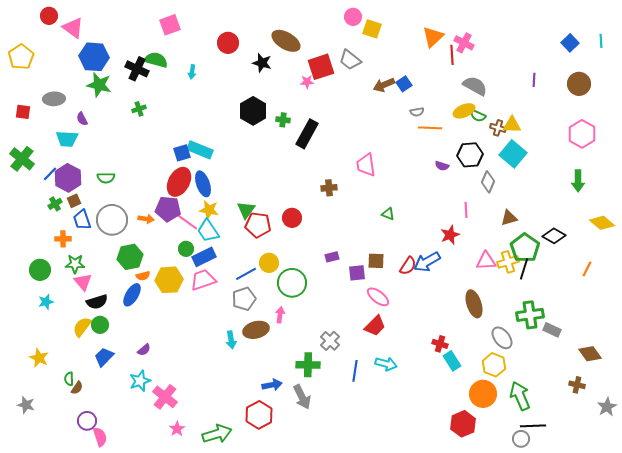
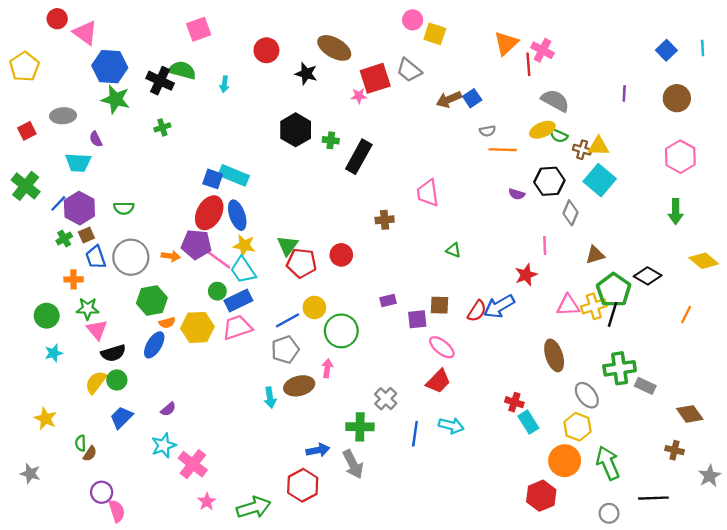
red square: (23, 112) -> (27, 131), turned -35
blue square: (182, 153) -> (213, 179), turned 36
black line: (533, 426) -> (653, 498), moved

